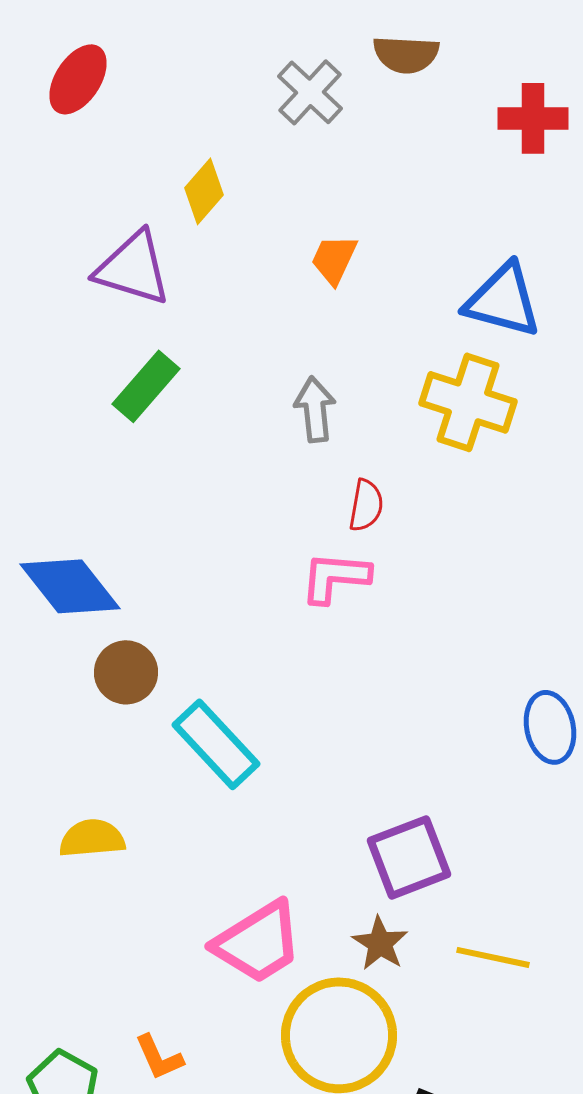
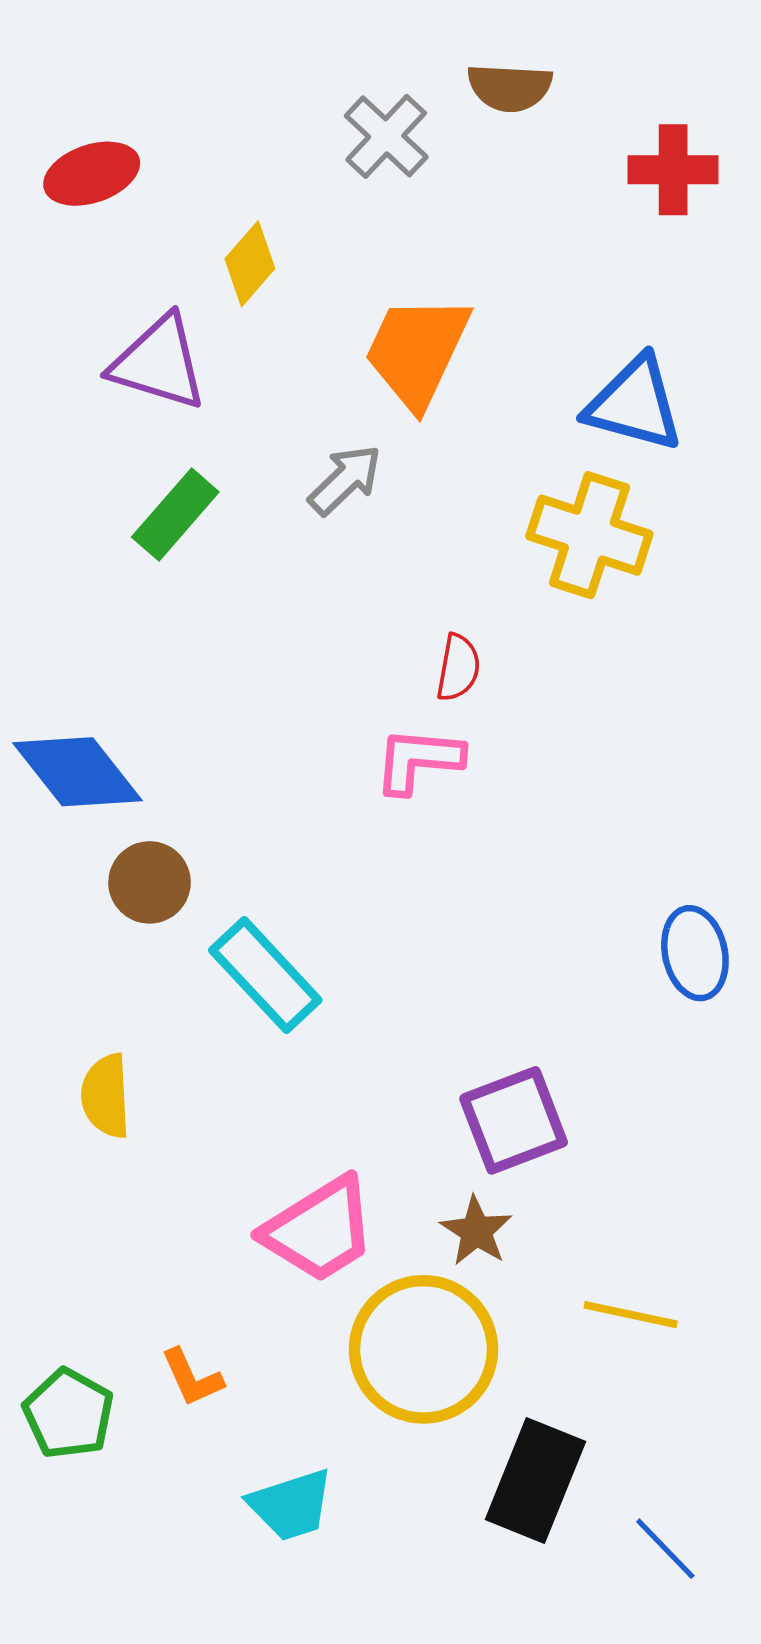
red ellipse: (78, 79) -> (92, 174), moved, turned 38
orange trapezoid: (334, 259) -> (417, 351), size x1.8
gray arrow: (315, 409) -> (345, 480), moved, turned 52
yellow semicircle: (92, 838) -> (106, 1096), turned -88
yellow line: (493, 957) -> (631, 1315), moved

